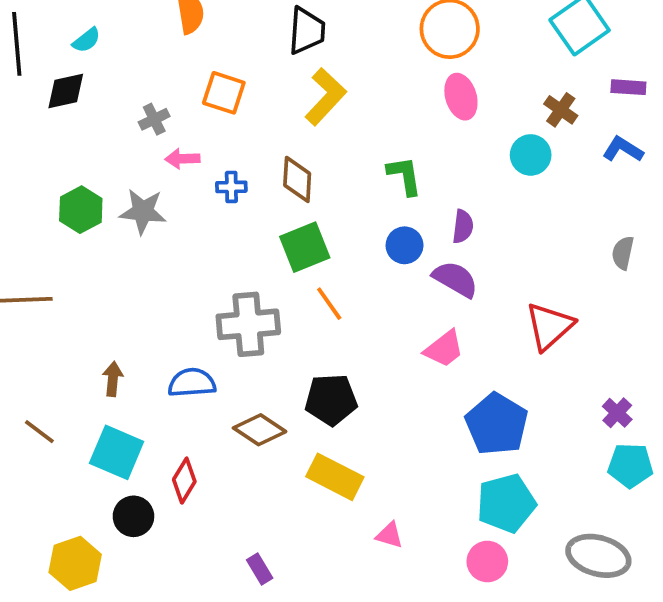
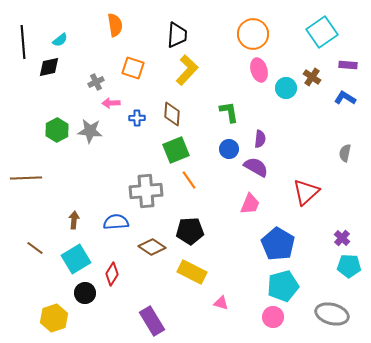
cyan circle: (531, 155) -> (286, 88), moved
pink trapezoid: (444, 349) -> (250, 204), turned -30
cyan square: (117, 452) -> (76, 259), turned 36
purple rectangle: (260, 569) -> (152, 321), size x1.8

